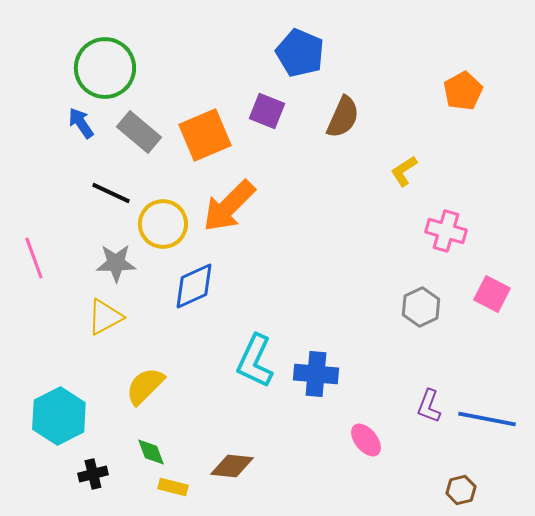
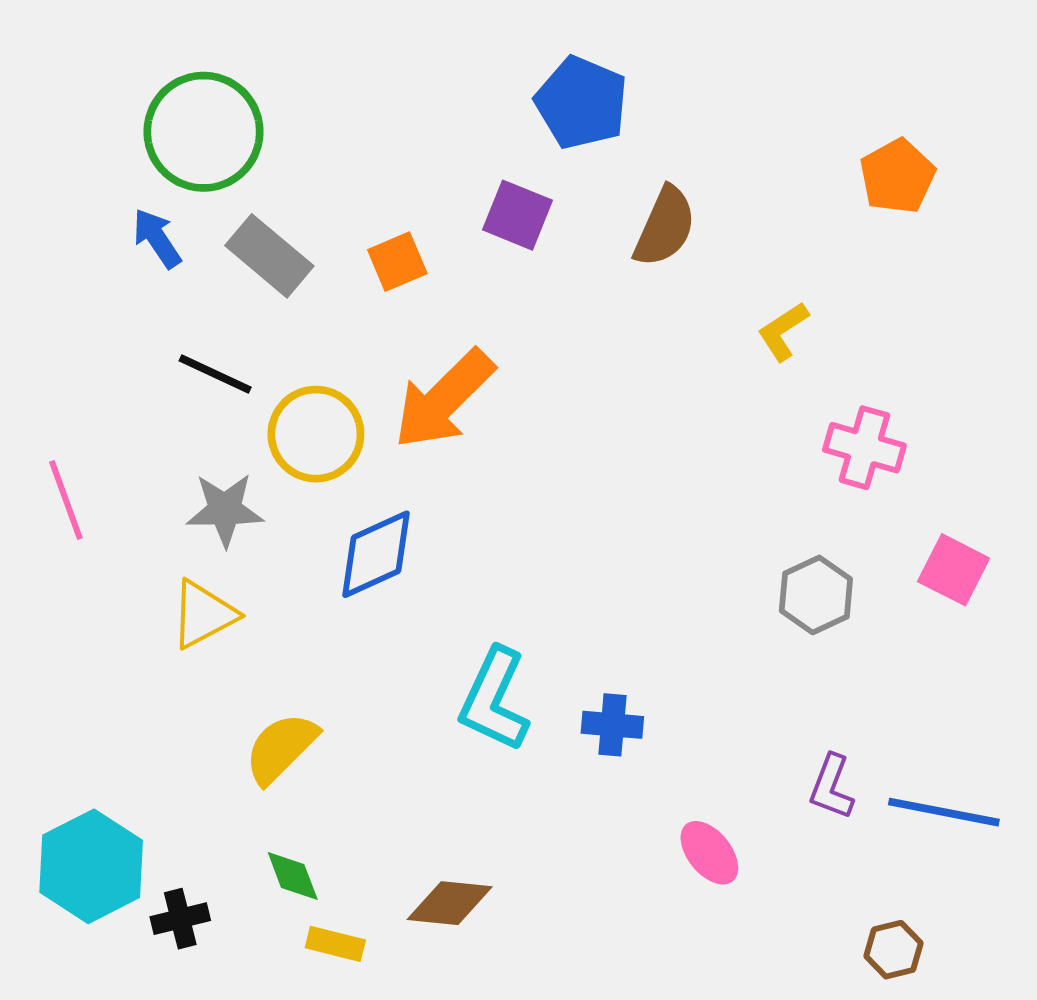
orange square: (205, 135) -> (397, 262), size x0.6
blue cross: (316, 374) -> (612, 725), size x0.7
cyan hexagon: (59, 416) -> (91, 866), moved

